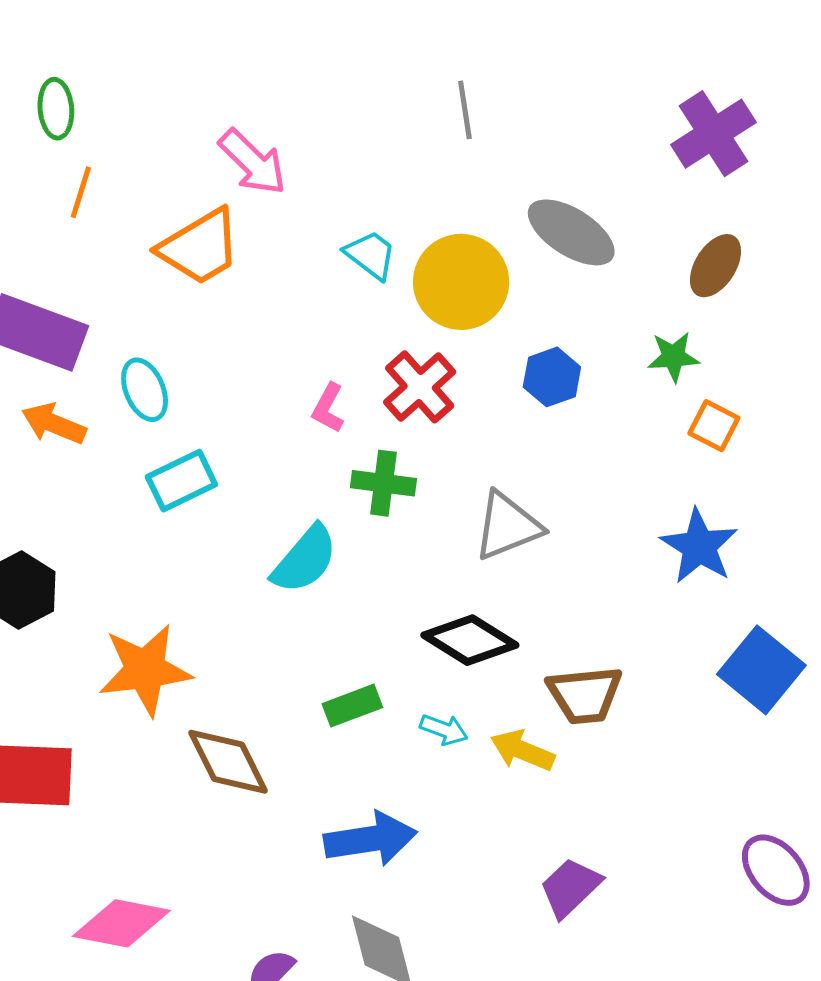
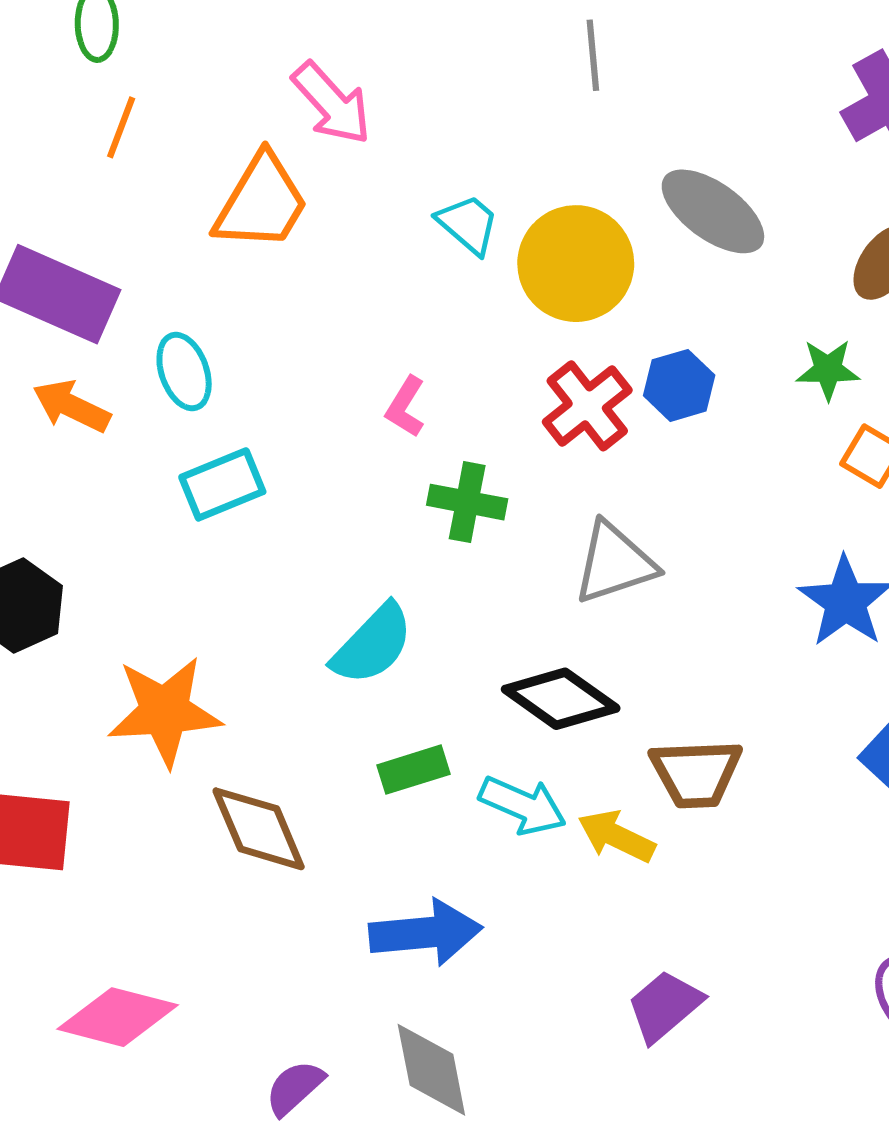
orange trapezoid: (200, 247) -> (261, 202), turned -32
red cross: (420, 387) -> (587, 406), moved
cyan semicircle: (305, 559) -> (373, 644), moved
cyan arrow: (444, 730) -> (523, 805), size x1.5

